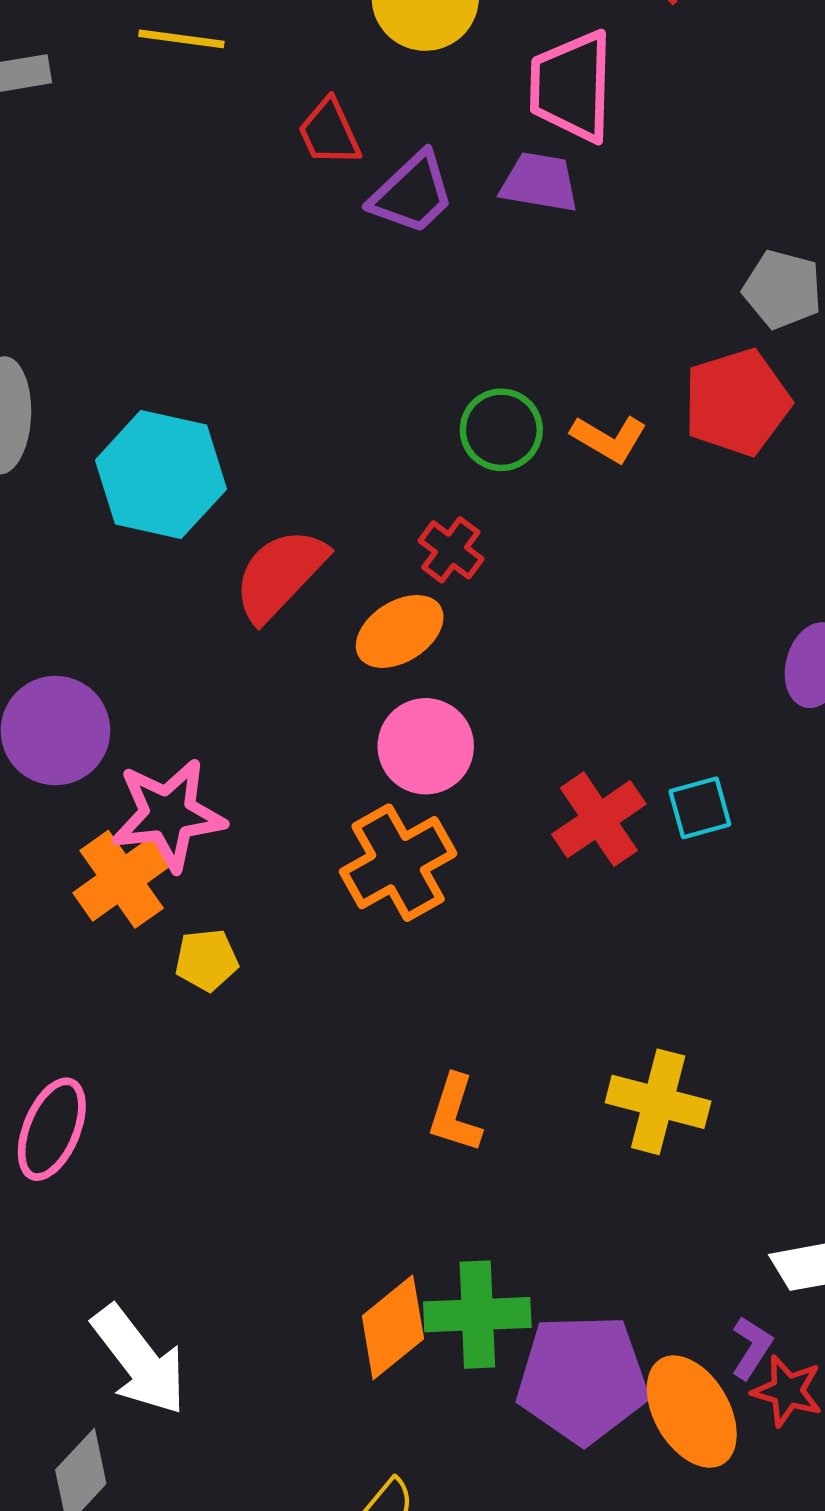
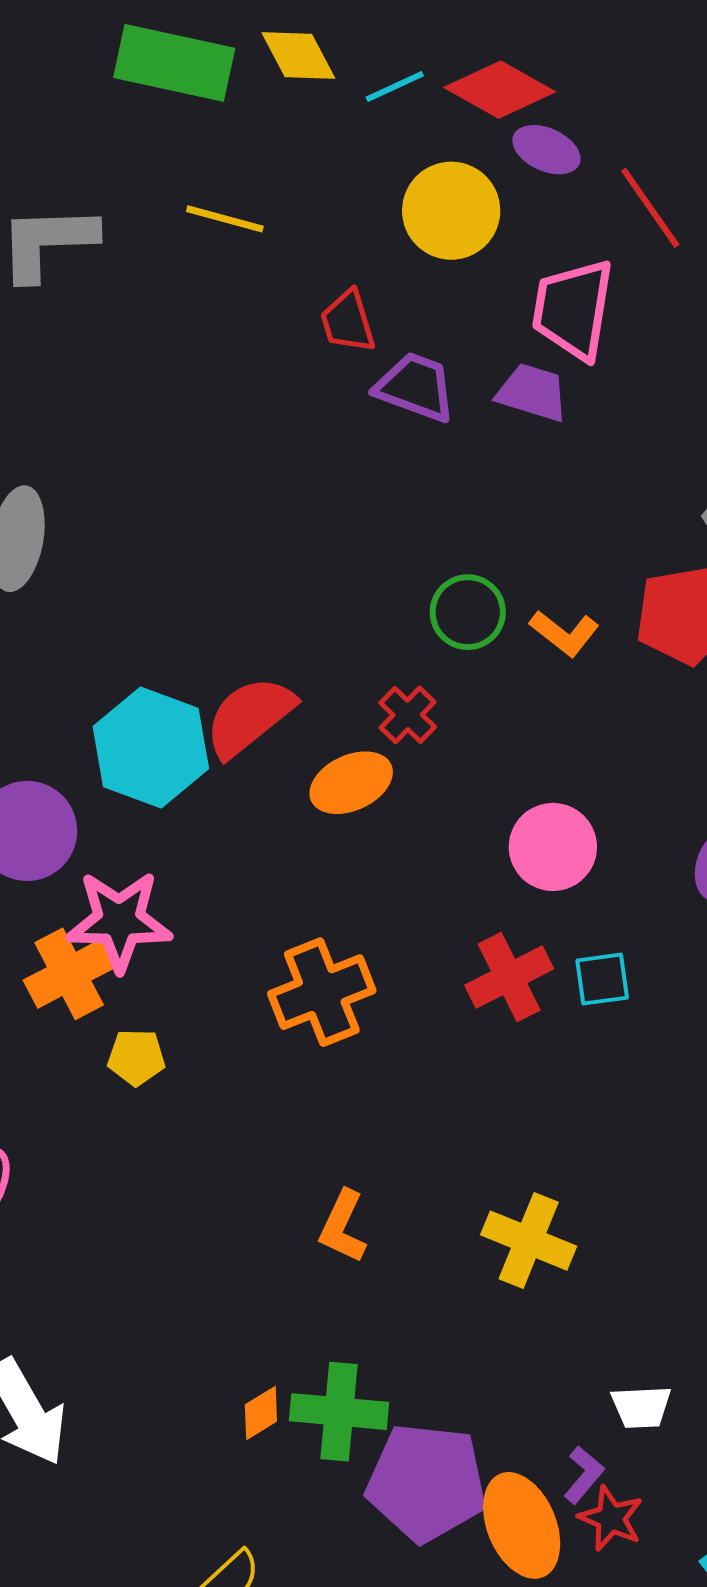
purple trapezoid: (412, 193) -> (415, 387), turned -124
cyan hexagon: (161, 475) -> (151, 748), moved
pink circle: (426, 746) -> (553, 847), moved
orange diamond: (393, 1327) -> (261, 1413), size x0.6

